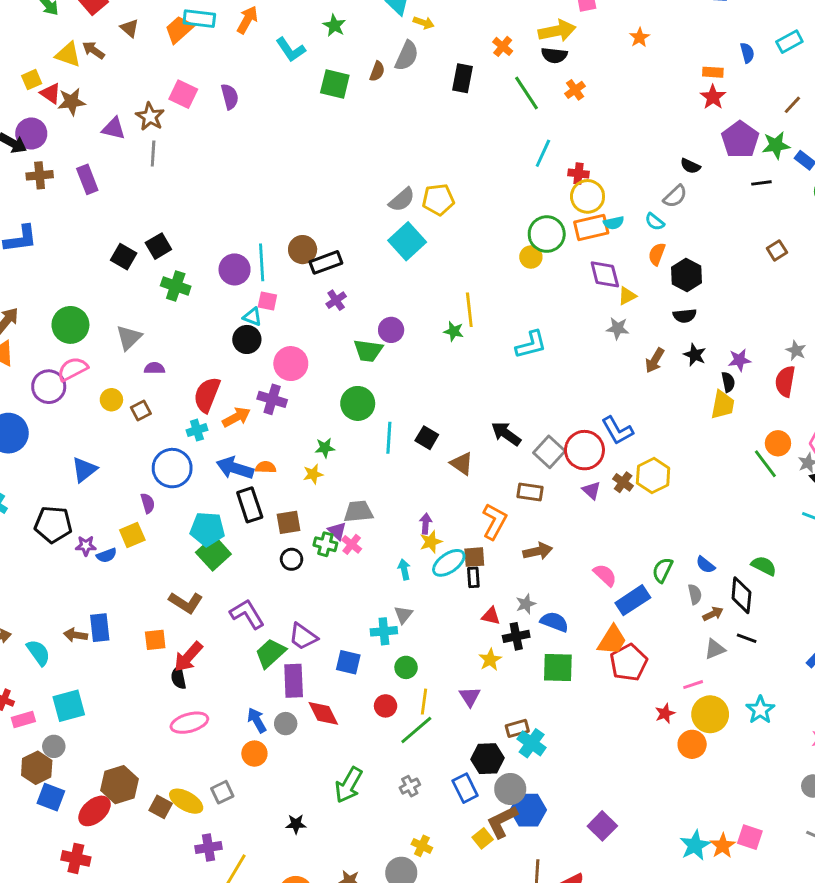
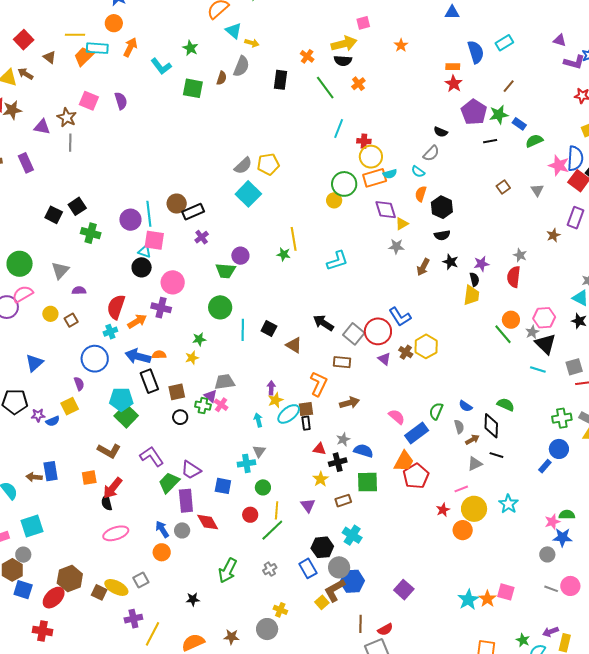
blue semicircle: (747, 53) -> (476, 52), size x1.6
pink square: (267, 301) -> (154, 240), size x1.5
brown rectangle: (517, 728) -> (343, 501), moved

